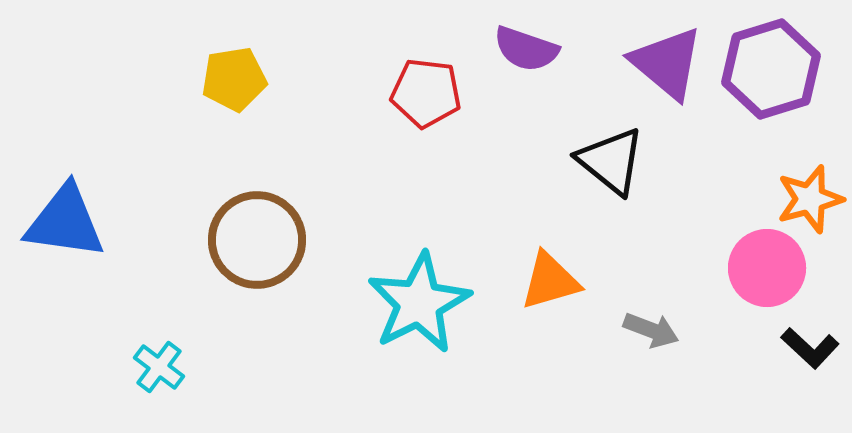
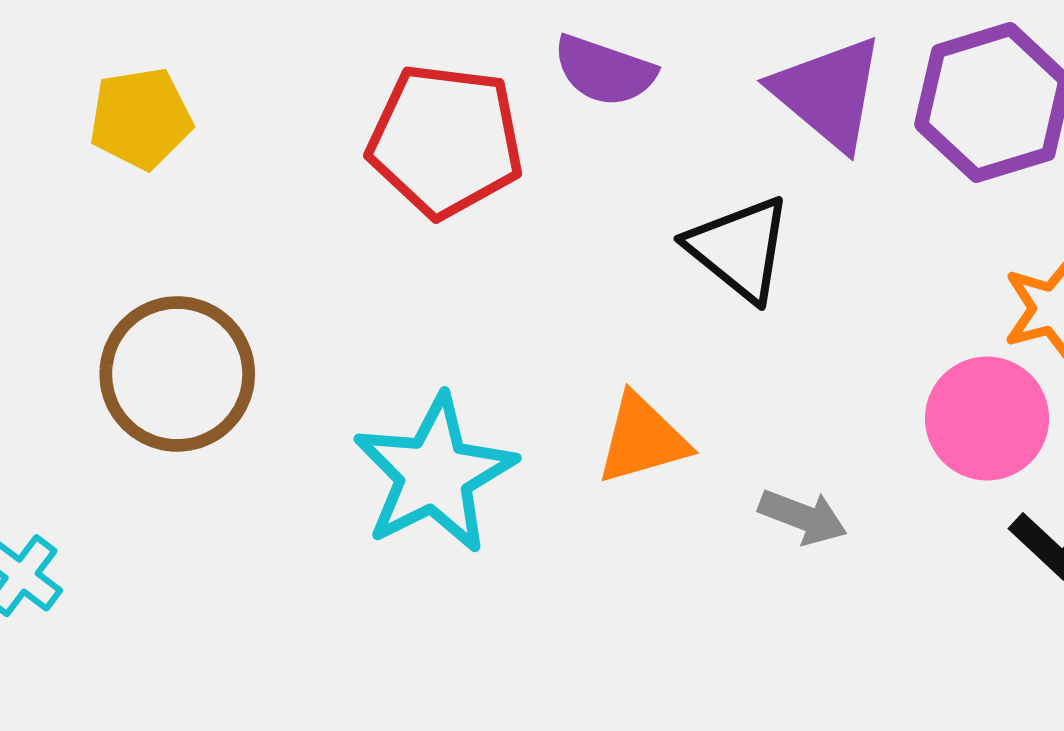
red pentagon: (426, 93) -> (446, 141), size x1.4

